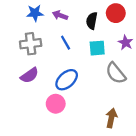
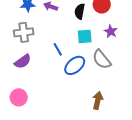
blue line: (66, 43) -> (58, 49), moved
blue ellipse: (67, 80) -> (75, 65), moved
pink circle: (56, 104) -> (19, 97), moved

